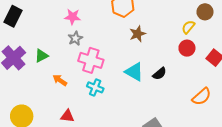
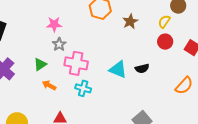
brown star: (138, 34) -> (130, 21), moved
green triangle: (41, 56) -> (40, 64), moved
black semicircle: (160, 74) -> (142, 68), turned 32

